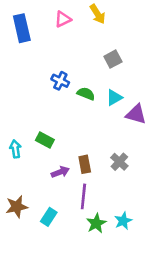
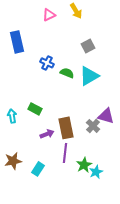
blue rectangle: (22, 28) -> (17, 42), moved
cyan triangle: (114, 98) -> (89, 76), size x1.5
purple triangle: (136, 114) -> (106, 116), moved
brown rectangle: (85, 164) -> (66, 128), size x1.5
green star: (96, 223) -> (84, 165), moved

